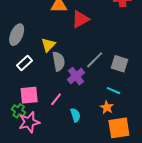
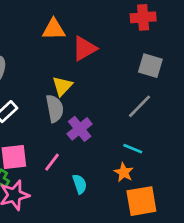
yellow triangle: (48, 45) -> (62, 86), moved
gray line: (95, 60) -> (139, 106), moved
gray square: (120, 64) -> (150, 66), moved

